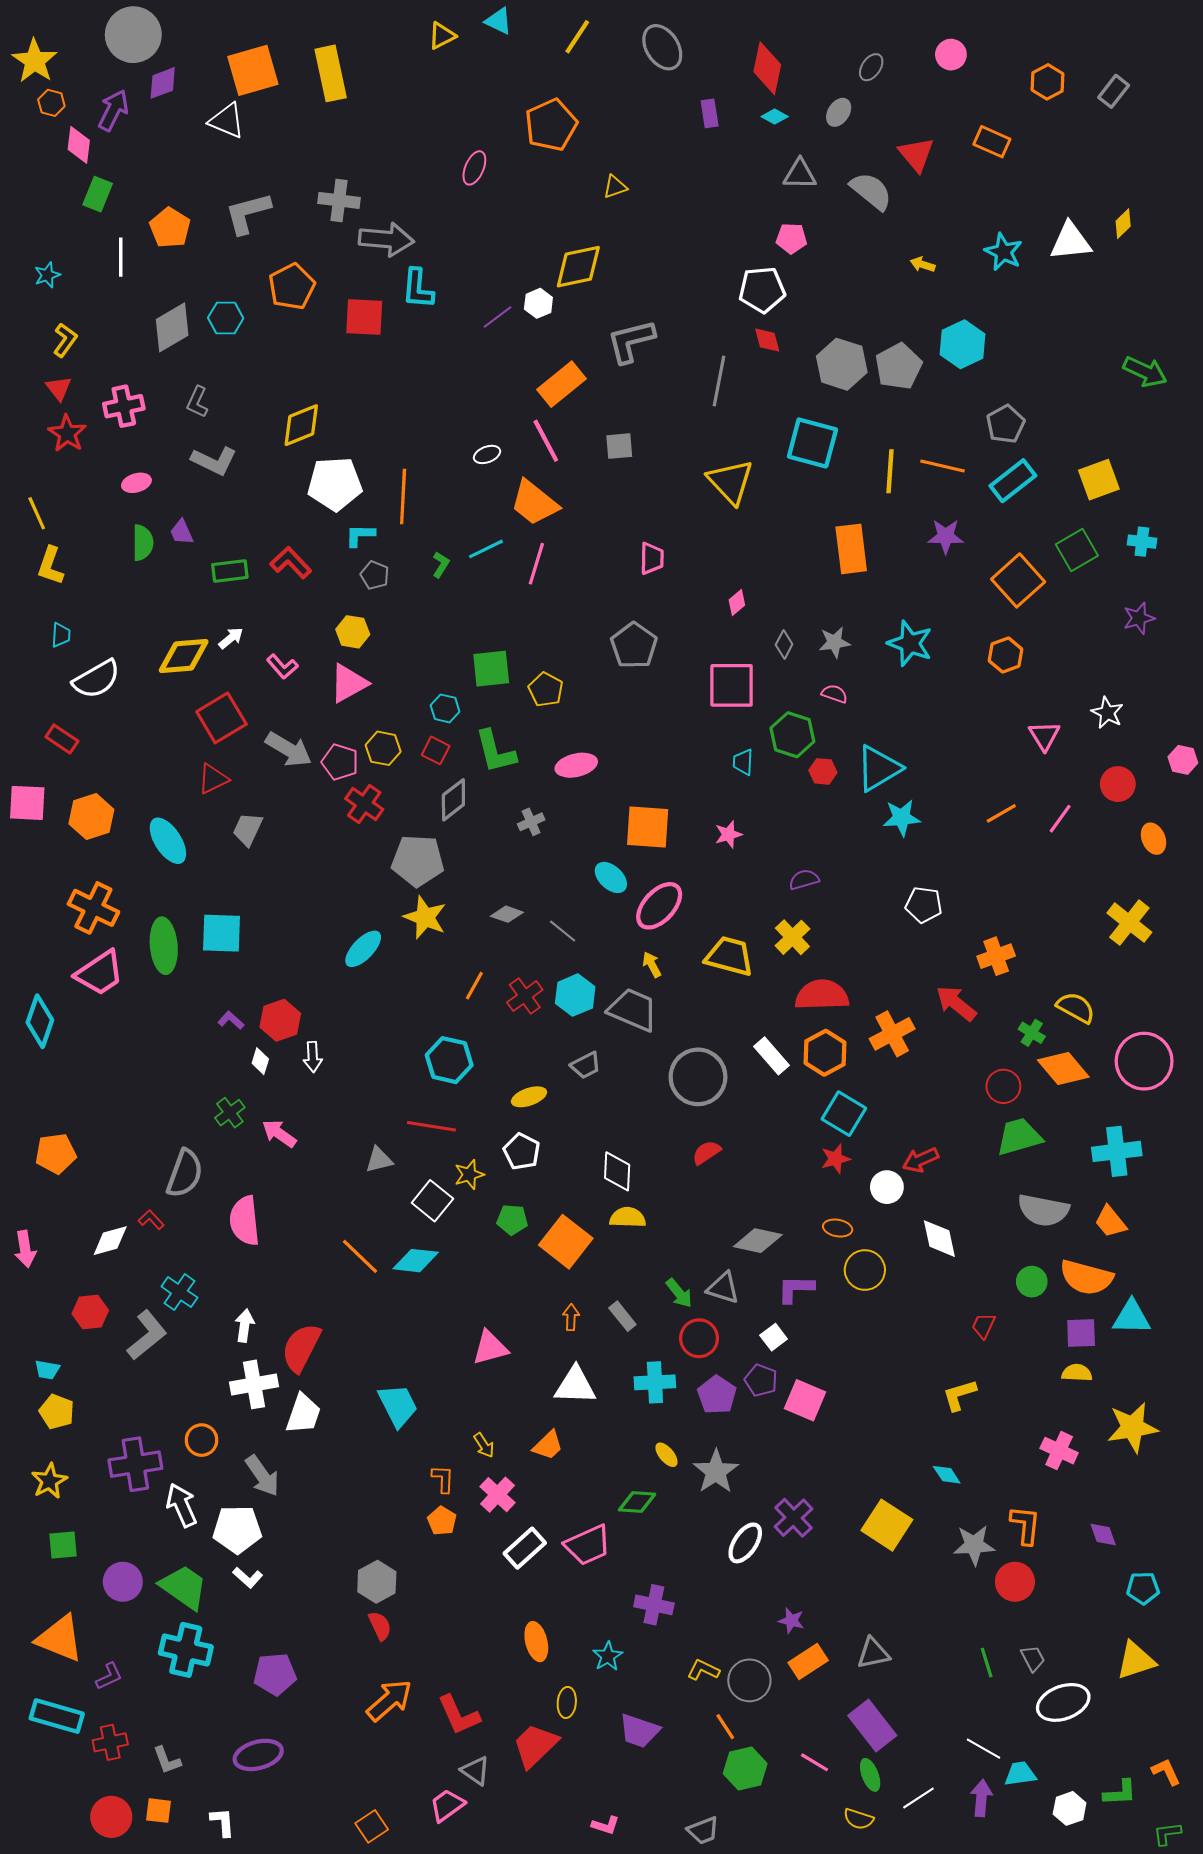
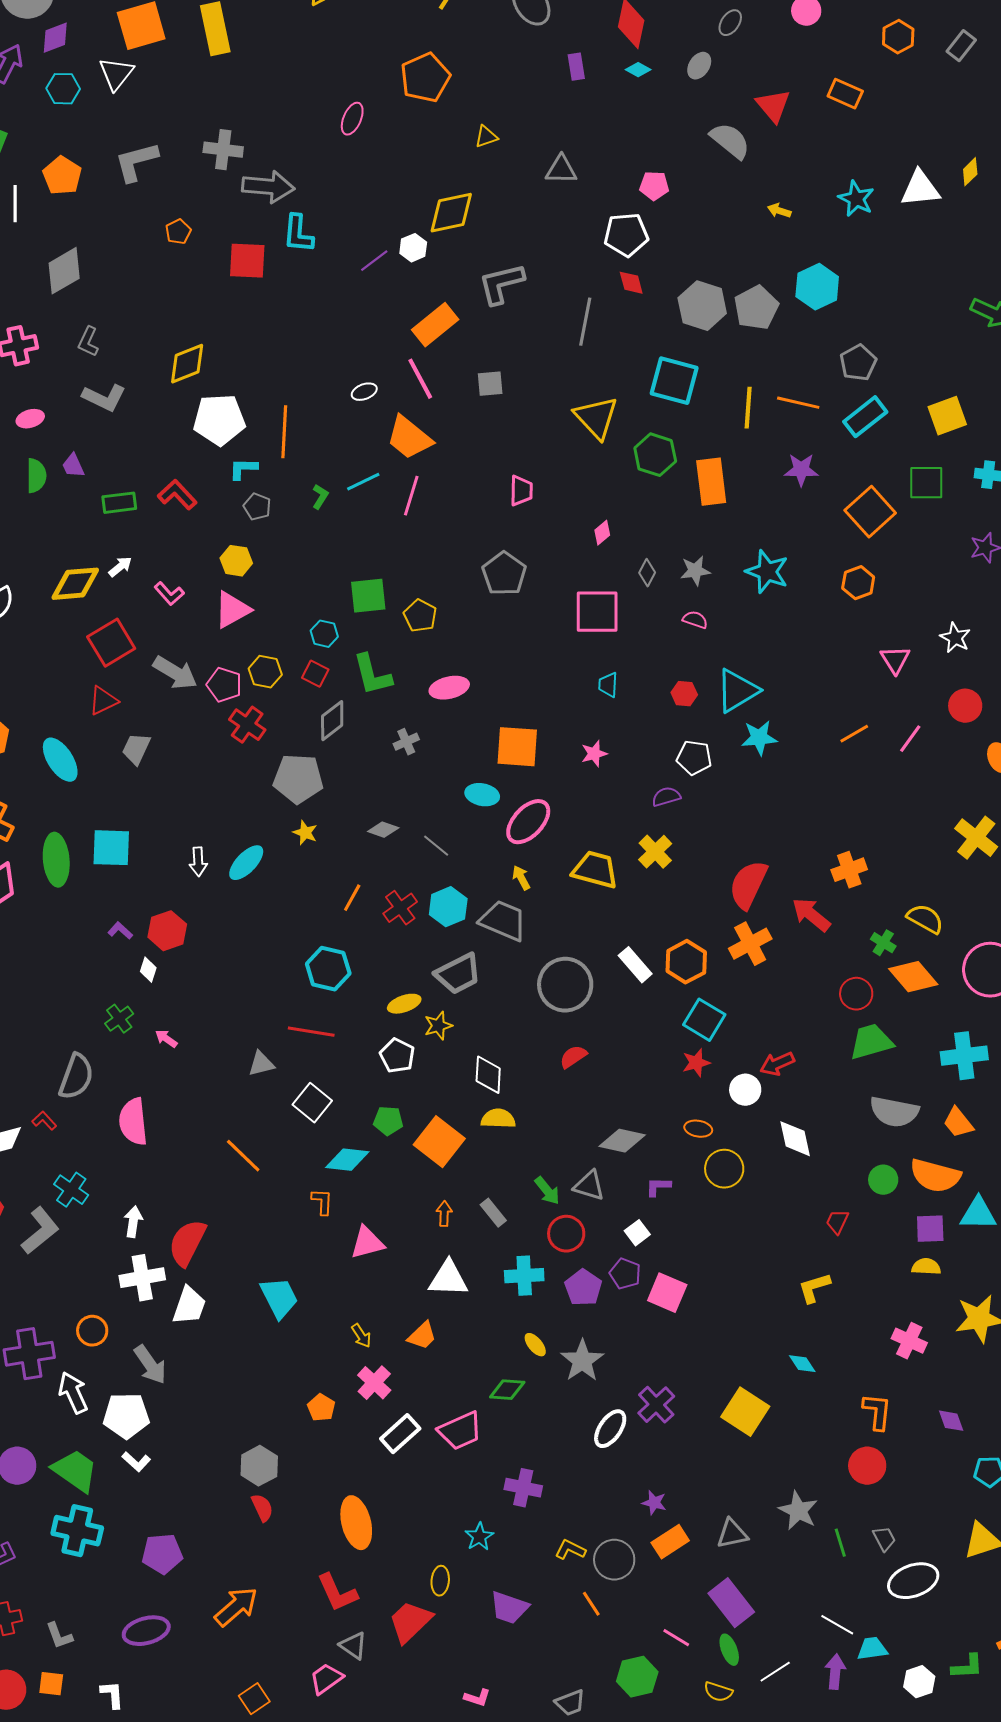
white triangle: (227, 121) -> (116, 74), turned 45
gray triangle: (800, 174) -> (561, 170), moved
orange pentagon: (292, 287) -> (178, 232), size x0.6
cyan hexagon: (226, 318) -> (63, 89), moved
green square: (1077, 550) -> (926, 483), turned 30
green hexagon: (792, 735) -> (655, 455), moved
cyan ellipse: (611, 877) -> (482, 795), turned -32
white pentagon: (924, 905) -> (694, 758), moved
yellow star: (425, 917) -> (305, 833), size x0.6
red semicircle: (822, 995) -> (748, 885), moved, turned -63
white arrow: (313, 1057) -> (198, 862), moved
gray trapezoid: (586, 1065) -> (458, 974), size x1.6
pink arrow: (279, 1134) -> (166, 1039), size x0.7
yellow star: (469, 1175) -> (438, 1026), moved
cyan diamond: (416, 1261) -> (347, 1160), moved
purple L-shape: (796, 1289) -> (658, 1187), size x0.7
orange L-shape: (443, 1479) -> (322, 1202), moved
gray star: (974, 1545) -> (798, 1511), moved, turned 30
orange ellipse: (536, 1642) -> (356, 1523), moved, size x1.4
orange arrow: (389, 1700) -> (236, 1607), moved
green hexagon: (745, 1769) -> (637, 1677), moved

